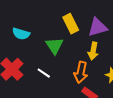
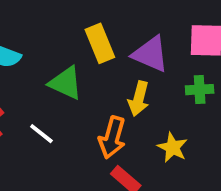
purple triangle: (98, 27) -> (150, 54), turned 35
green triangle: (54, 46) -> (66, 83), turned -36

